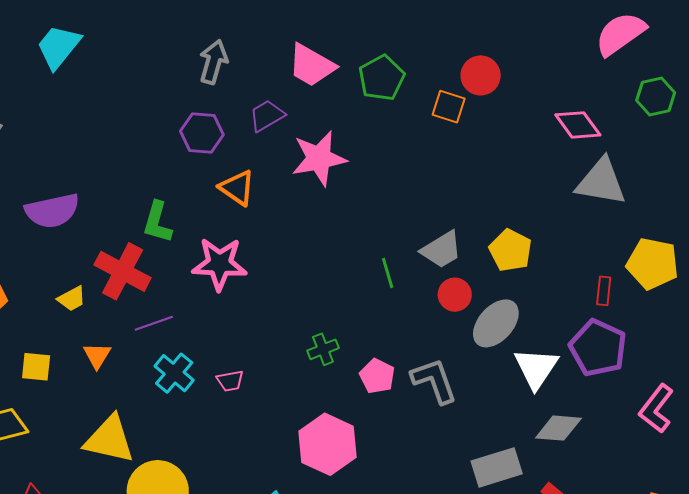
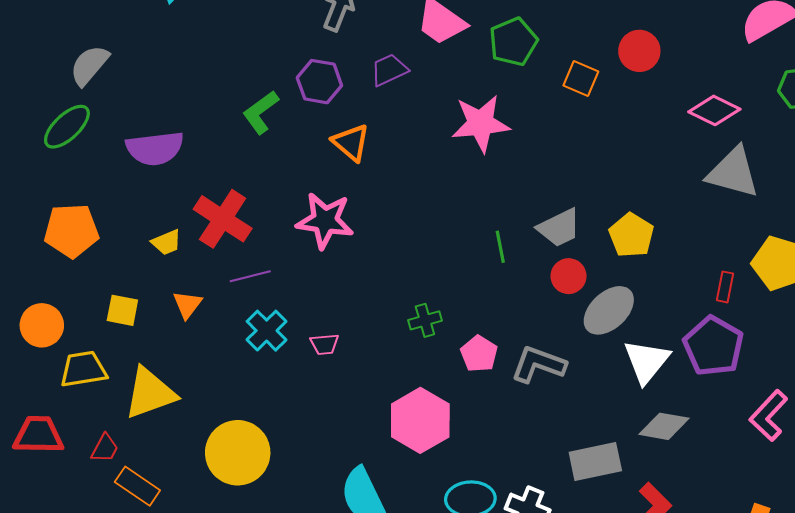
red circle: (481, 75) -> (639, 51), moved
pink diamond: (578, 125) -> (714, 110), turned -33
pink star: (319, 158) -> (481, 123), moved
green L-shape: (157, 222) -> (261, 112), moved, turned 33
gray L-shape: (434, 381) -> (538, 364), turned -56
yellow triangle: (109, 439) -> (150, 393), moved, turned -38

